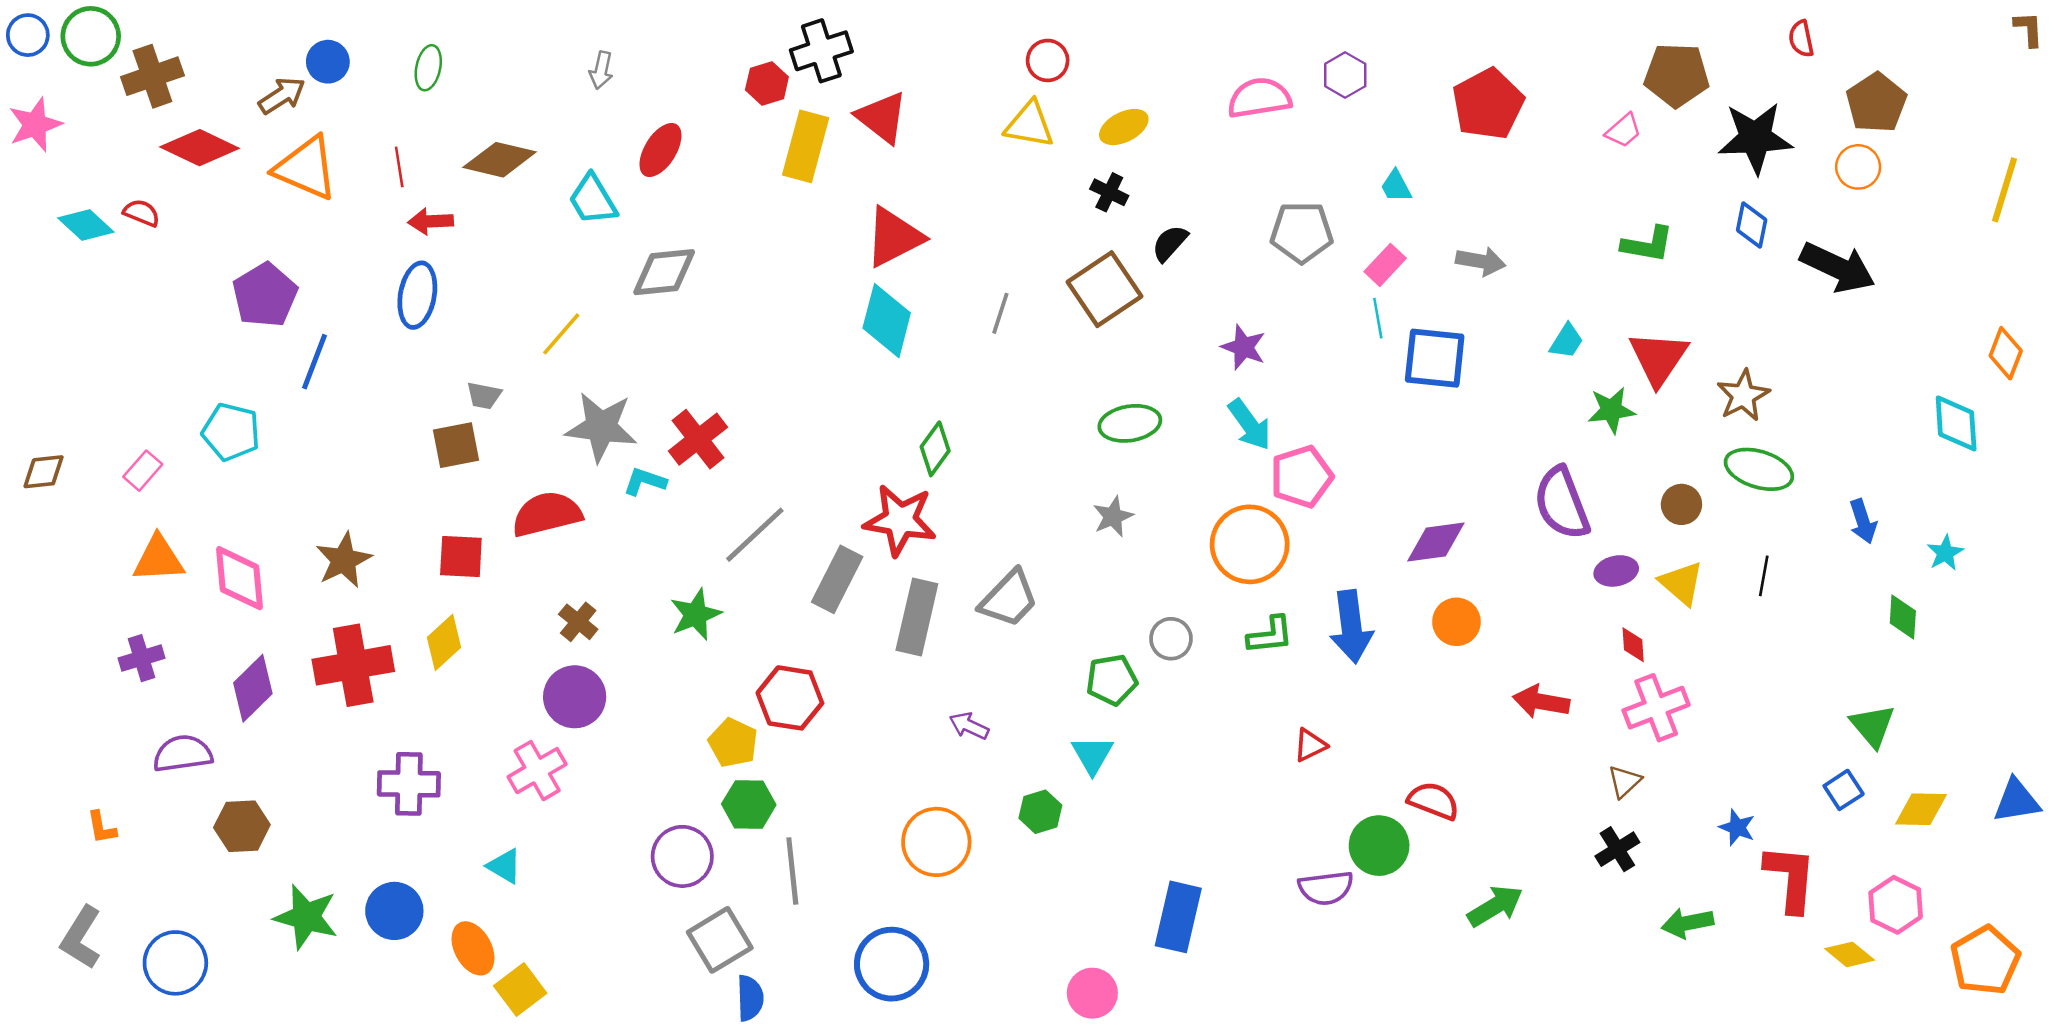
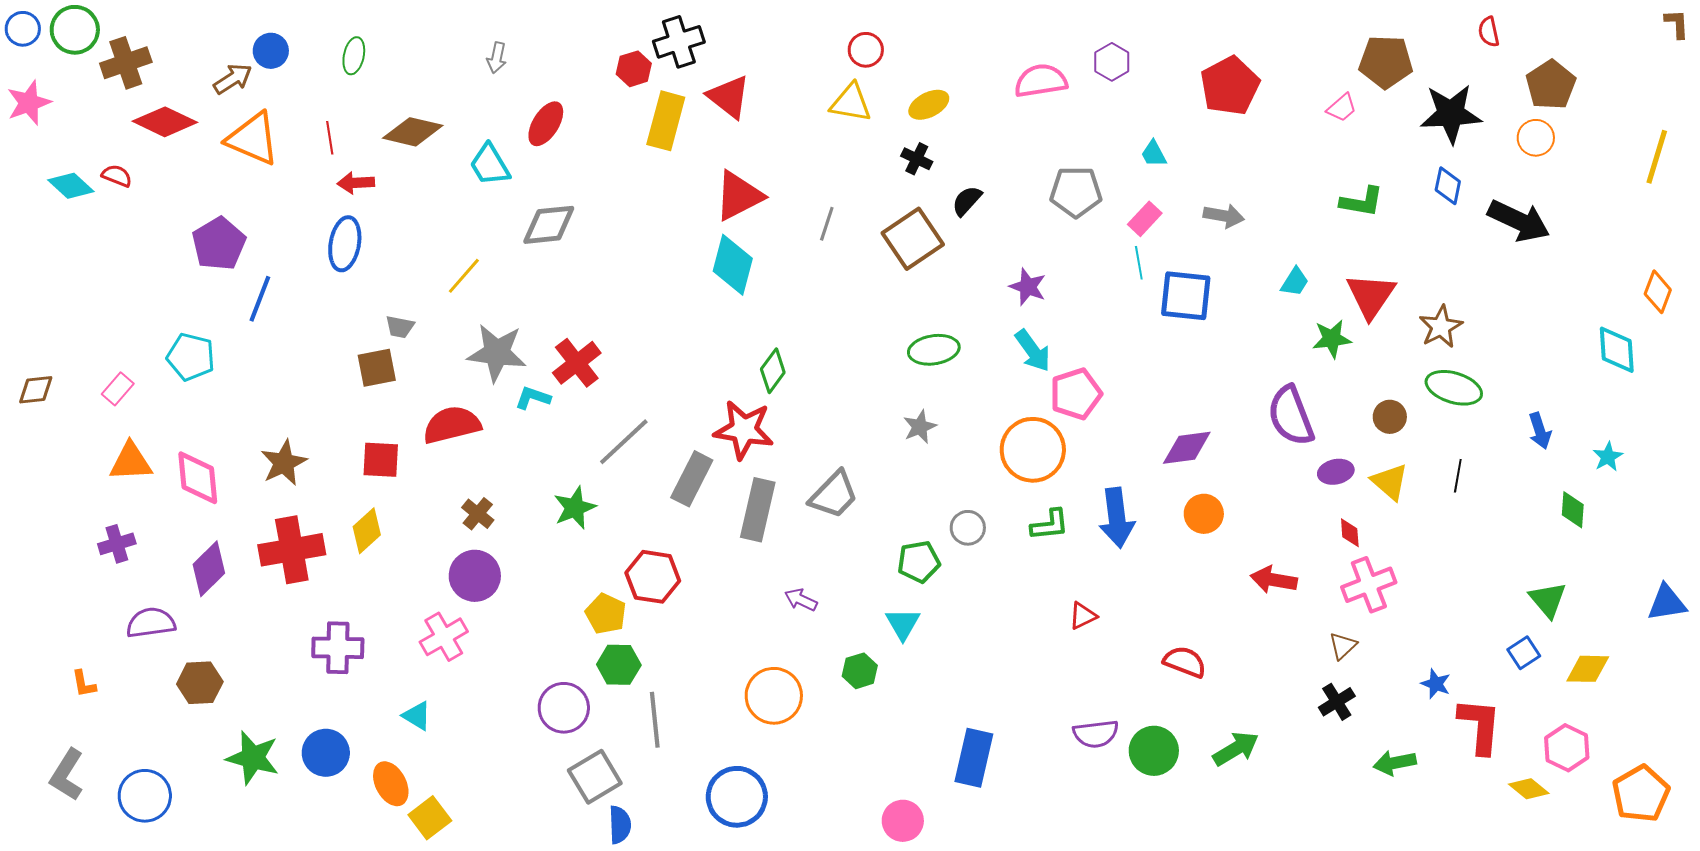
gray line: (1000, 313) -> (827, 224), moved
blue triangle: (2017, 801) -> (1667, 603), moved
green circle: (1379, 846) -> (1154, 751), moved

